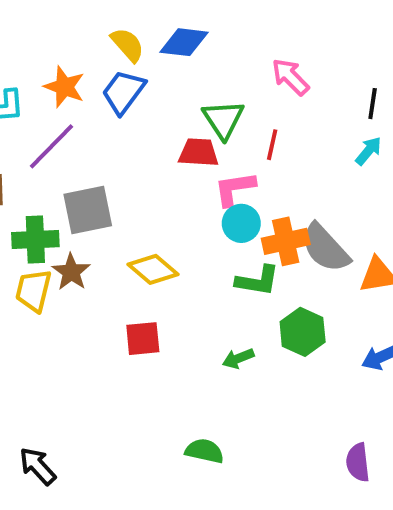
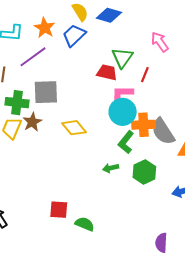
cyan circle: (241, 223) -> (123, 112), size x1.4
green L-shape: (258, 281) -> (126, 142), turned 110
red square: (143, 339) -> (59, 210), moved
green arrow: (238, 358) -> (111, 168), moved

